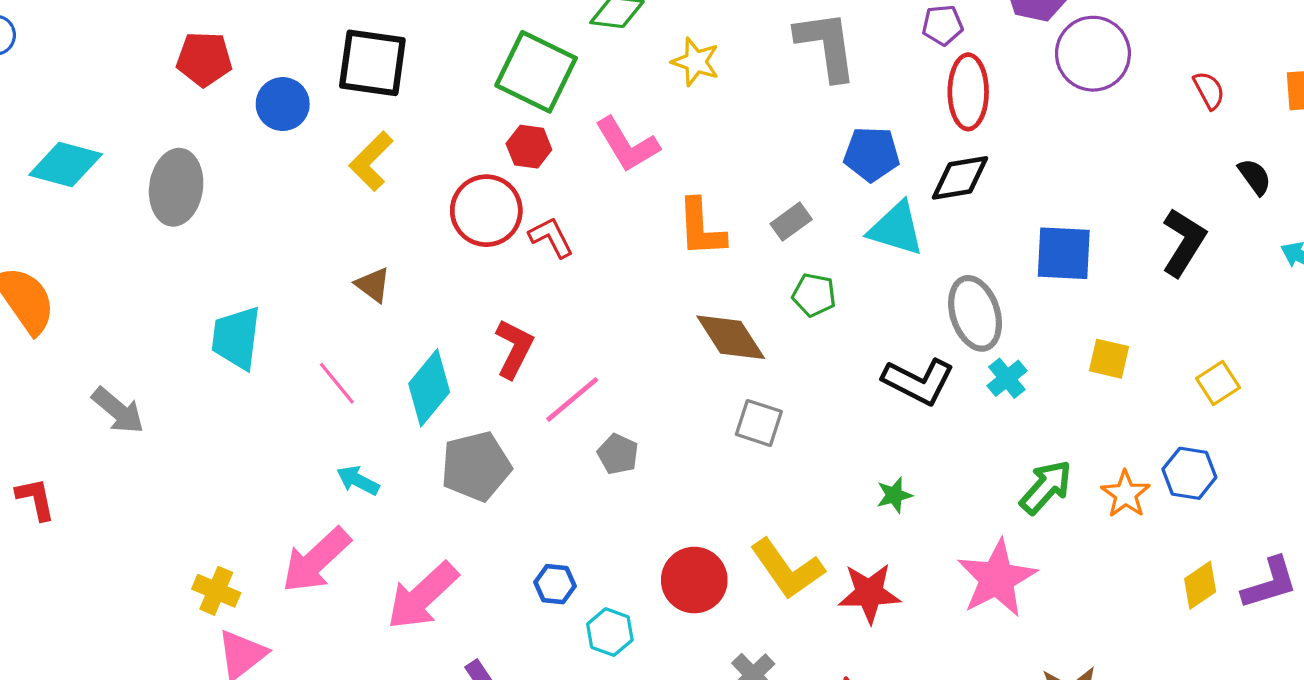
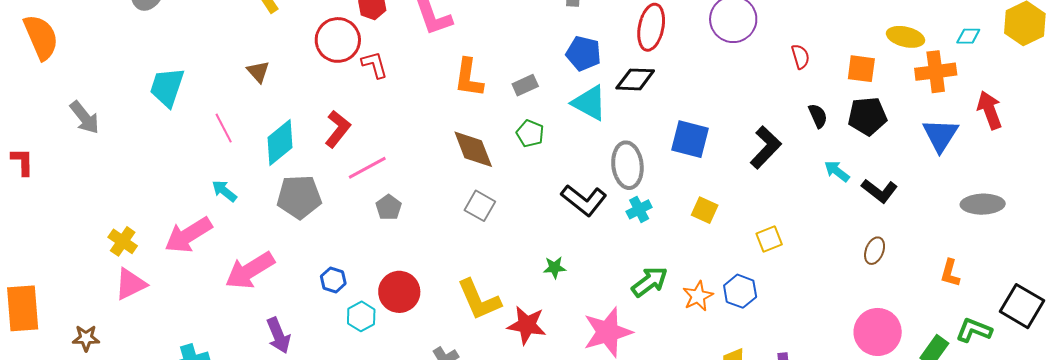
red circle: (694, 580) -> (399, 292), moved

